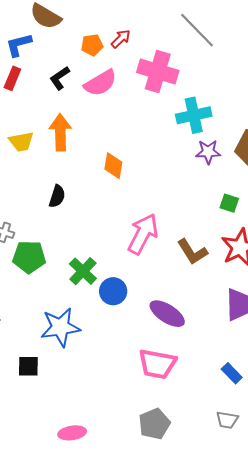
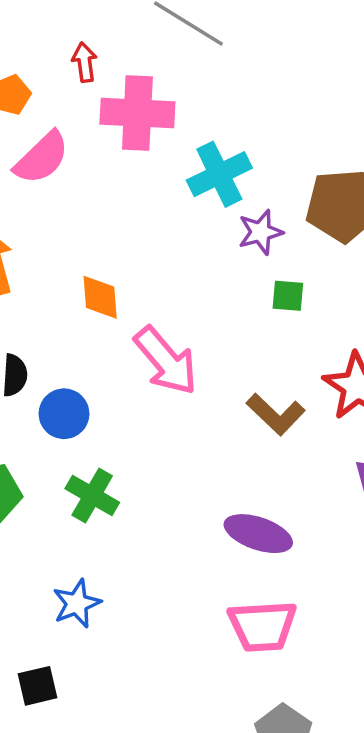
red arrow: (121, 39) -> (85, 62), moved, turned -40
green square: (229, 203) -> (288, 296), moved
pink arrow: (143, 234) -> (166, 361), moved, turned 126
blue circle: (113, 291) -> (64, 414), moved
blue star: (60, 327) -> (77, 604), size x0.7

